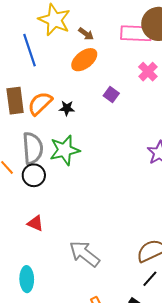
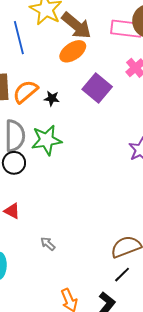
brown arrow: (86, 34) -> (76, 26), size x2.0
purple square: (111, 95) -> (97, 88), size x1.8
gray arrow: (85, 254) -> (48, 244), moved, size x0.5

